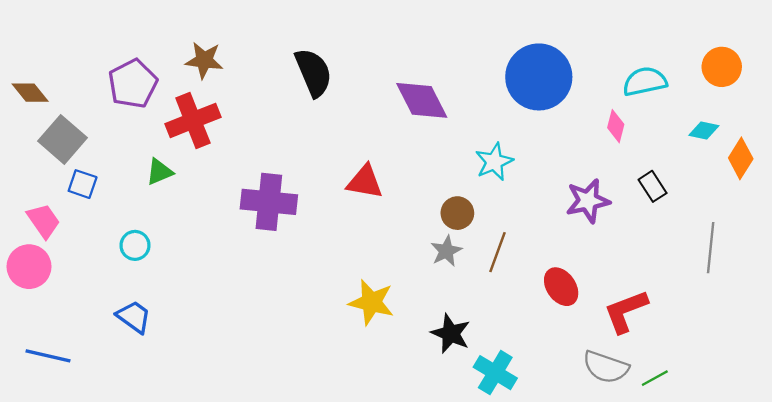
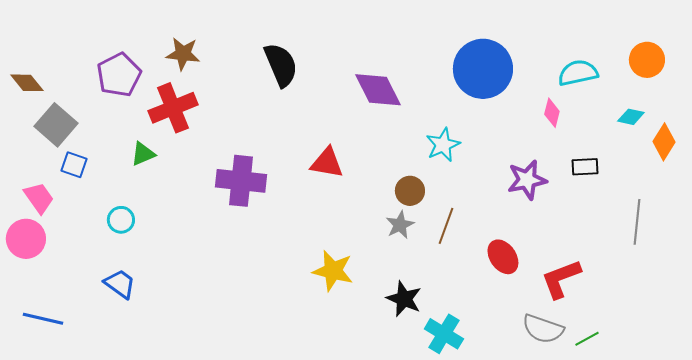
black rectangle: (653, 186) -> (585, 167), turned -60

